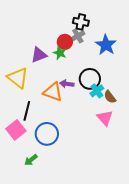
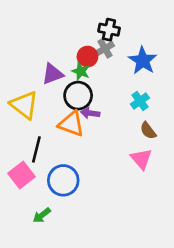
black circle: (90, 79) -> (78, 96), moved
cyan cross: (97, 91) -> (140, 101), moved

